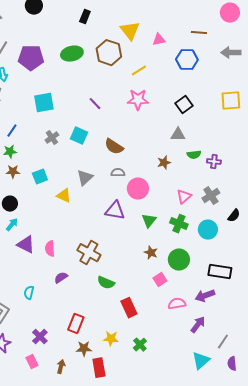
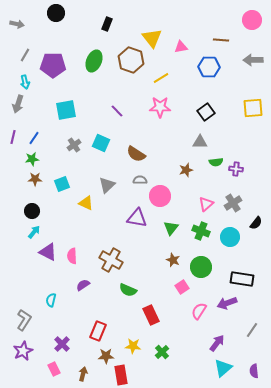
green ellipse: (72, 54) -> (94, 61), turned -55
pink semicircle: (177, 304) -> (199, 311), turned -48
purple arrow: (198, 325) -> (217, 343), moved
gray line: (223, 342) -> (252, 330), moved

